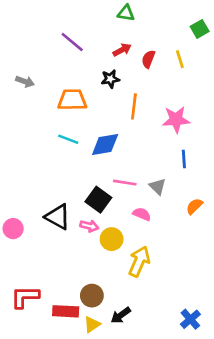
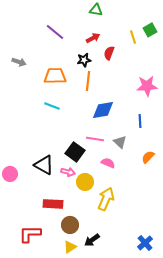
green square: (200, 29) -> (150, 30), moved
red semicircle: (148, 59) -> (109, 53), moved
yellow line: (180, 59) -> (133, 37), moved
orange line: (134, 106) -> (88, 81), moved
pink star: (176, 120) -> (147, 86), moved
blue diamond: (105, 145) -> (103, 110), moved
red L-shape: (25, 297) -> (30, 234), moved
red rectangle: (66, 311) -> (53, 204), moved

